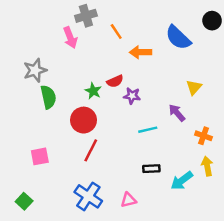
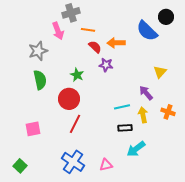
black circle: (212, 21) -> (166, 17), moved
orange line: (116, 32) -> (88, 30), moved, turned -48
gray star: (35, 70) -> (38, 51), moved
red semicircle: (115, 81) -> (95, 47), moved, turned -112
purple star: (132, 96) -> (106, 65), moved
yellow arrow: (207, 166) -> (143, 115), moved
black rectangle: (151, 169) -> (125, 128), moved
cyan arrow: (182, 181) -> (136, 149), moved

